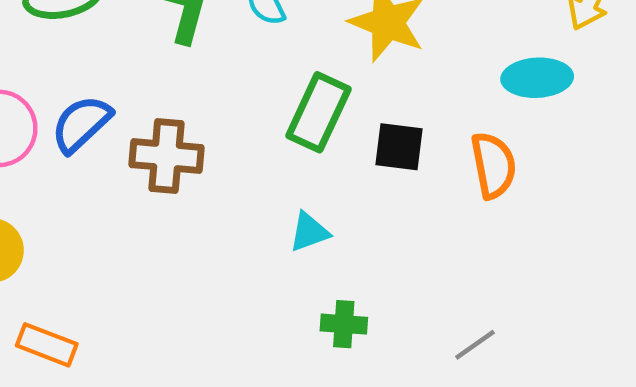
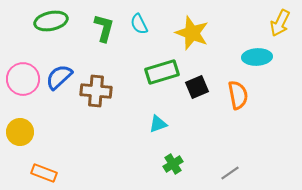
green rectangle: (318, 112) -> (162, 72), turned 48
black square: (399, 147) -> (197, 87), turned -30
green cross: (344, 324) -> (173, 164), turned -36

